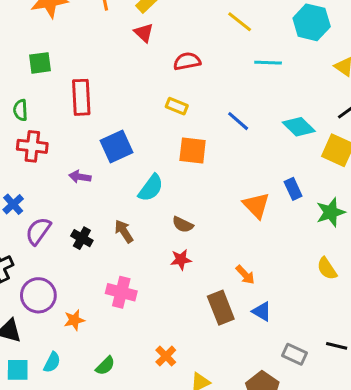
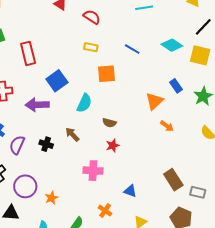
red semicircle: (187, 61) -> (92, 17), turned 54
purple arrow: (80, 177) -> (37, 105), size x1.6
orange triangle: (256, 205) -> (154, 101), turned 42
orange arrow: (245, 275) -> (167, 126), moved
pink cross: (121, 292) -> (93, 171), moved
brown rectangle: (221, 308) -> (173, 180), moved
blue triangle: (262, 311) -> (130, 191), moved
orange cross: (166, 356) -> (105, 211), moved

